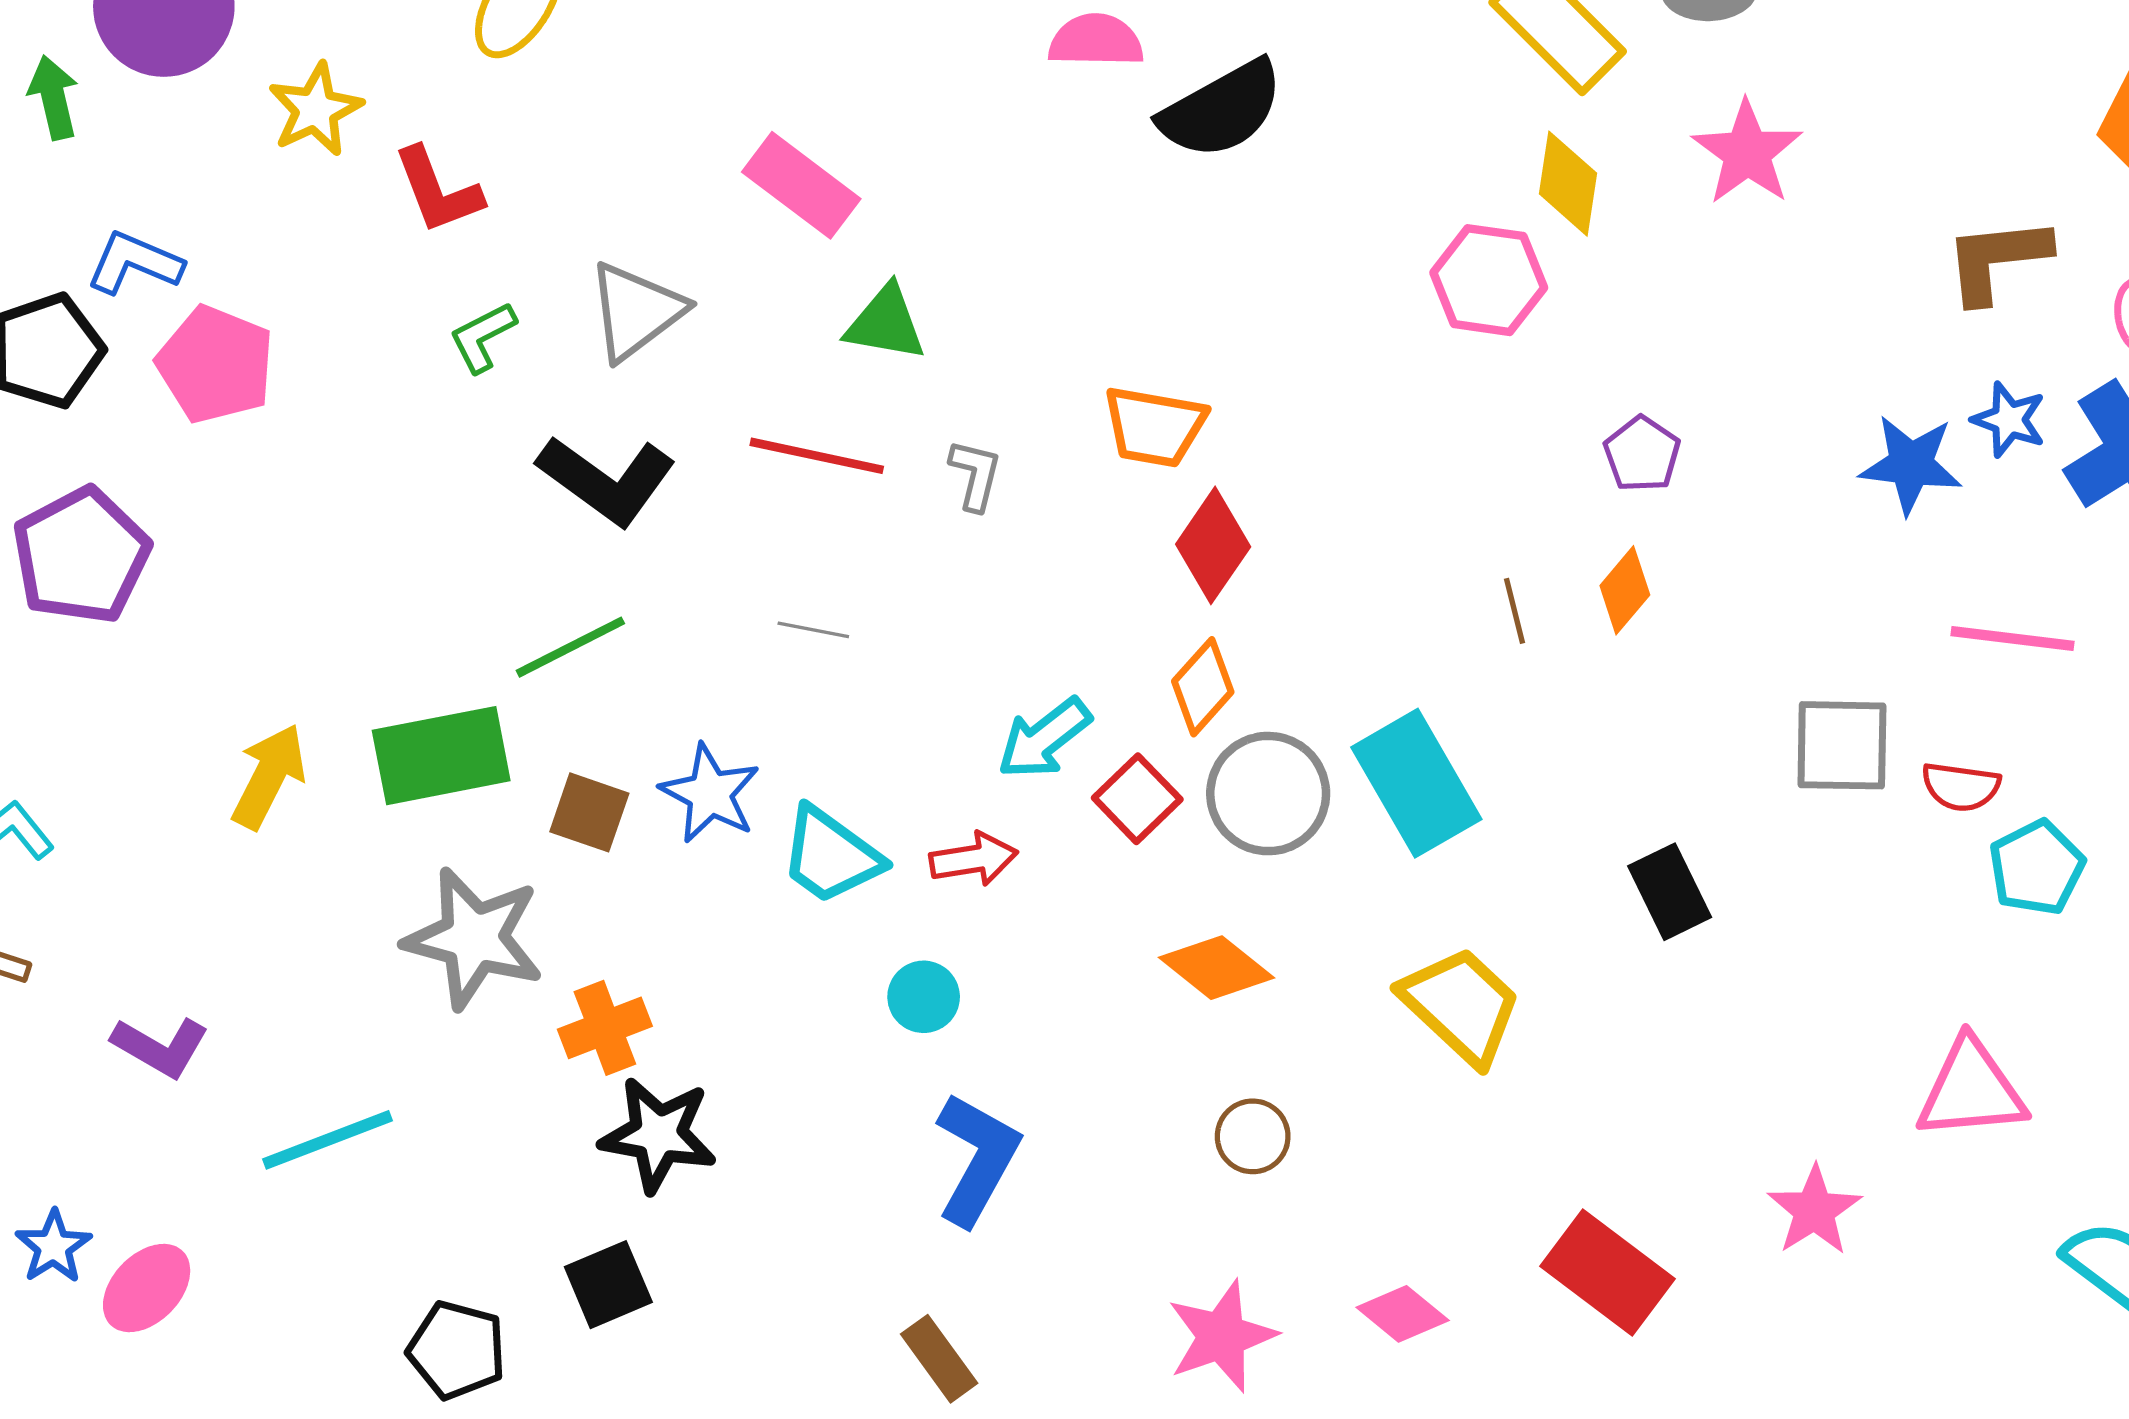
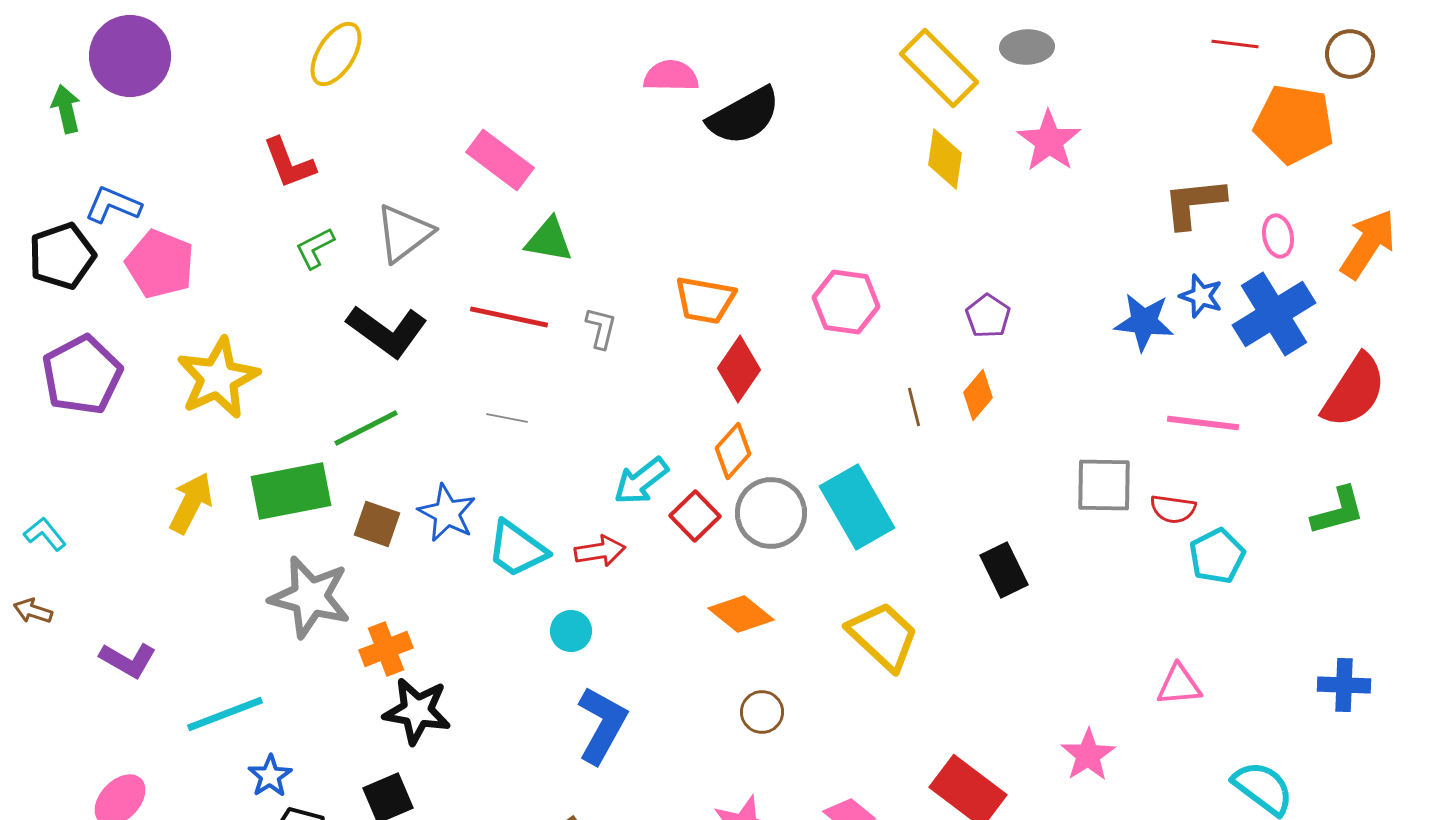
yellow star: (315, 110) -> (218, 378), moved, size x1.5
pink hexagon: (1489, 280) -> (846, 302), moved
pink triangle: (1971, 1090) -> (1179, 685), size x0.7
blue star: (54, 1247) -> (270, 776), moved

